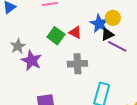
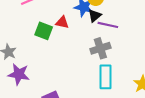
purple star: (32, 61) -> (19, 74), moved
gray cross: (77, 64) -> (100, 48), moved

